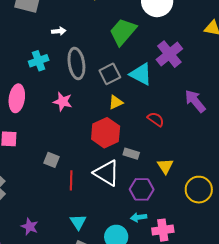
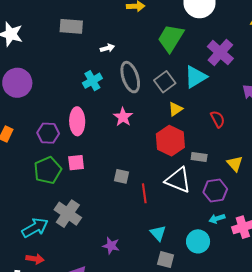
cyan triangle: (141, 74) -> (196, 77), turned -50
pink star: (63, 102) -> (123, 117), turned 30
red semicircle: (156, 119) -> (218, 119), turned 36

